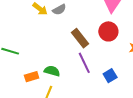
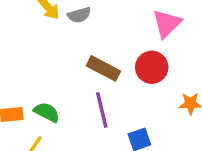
brown rectangle: (80, 38) -> (103, 68), turned -36

